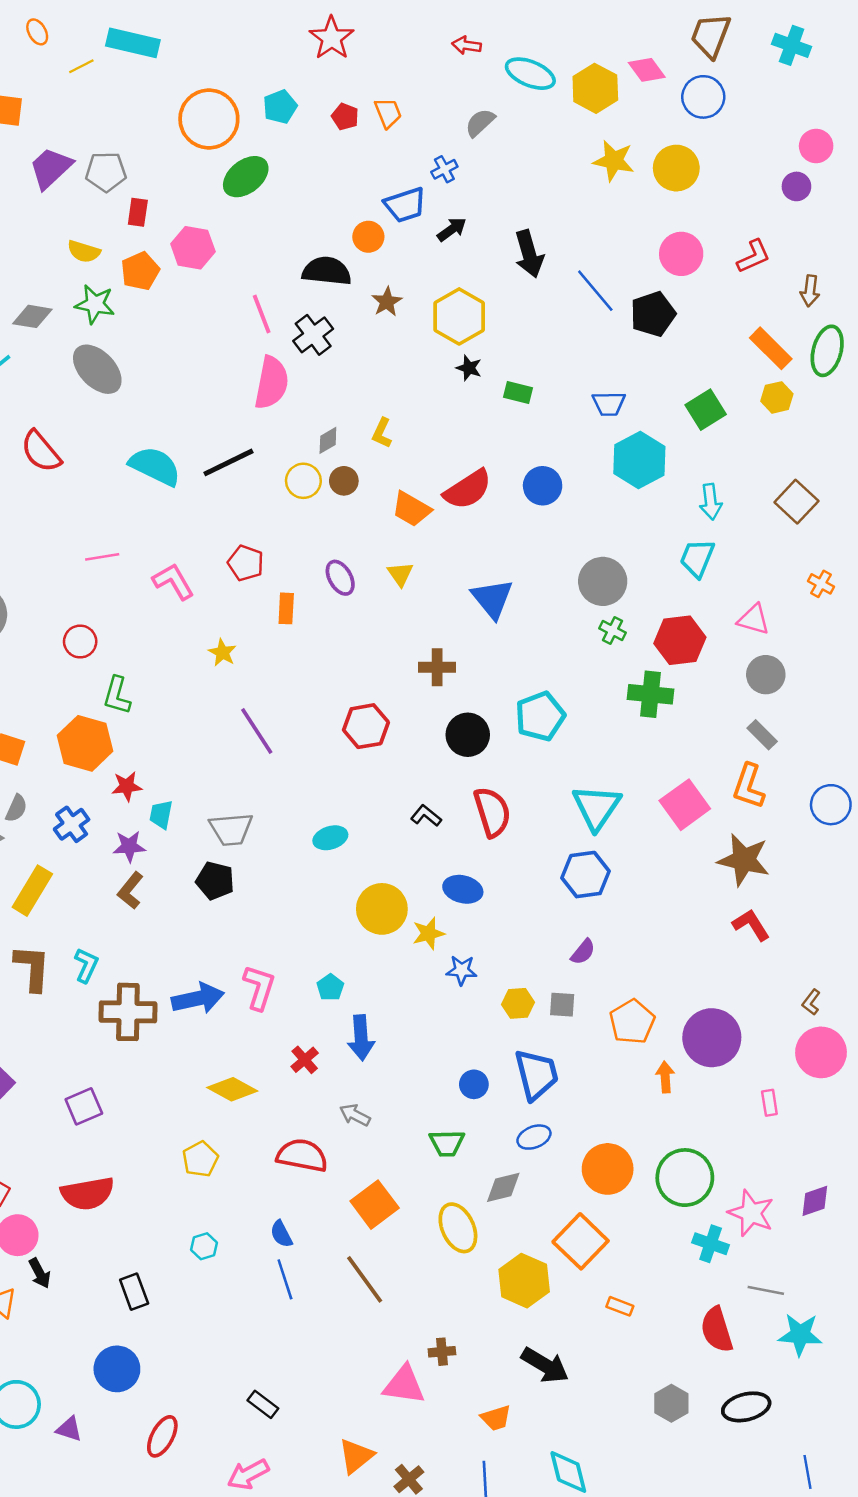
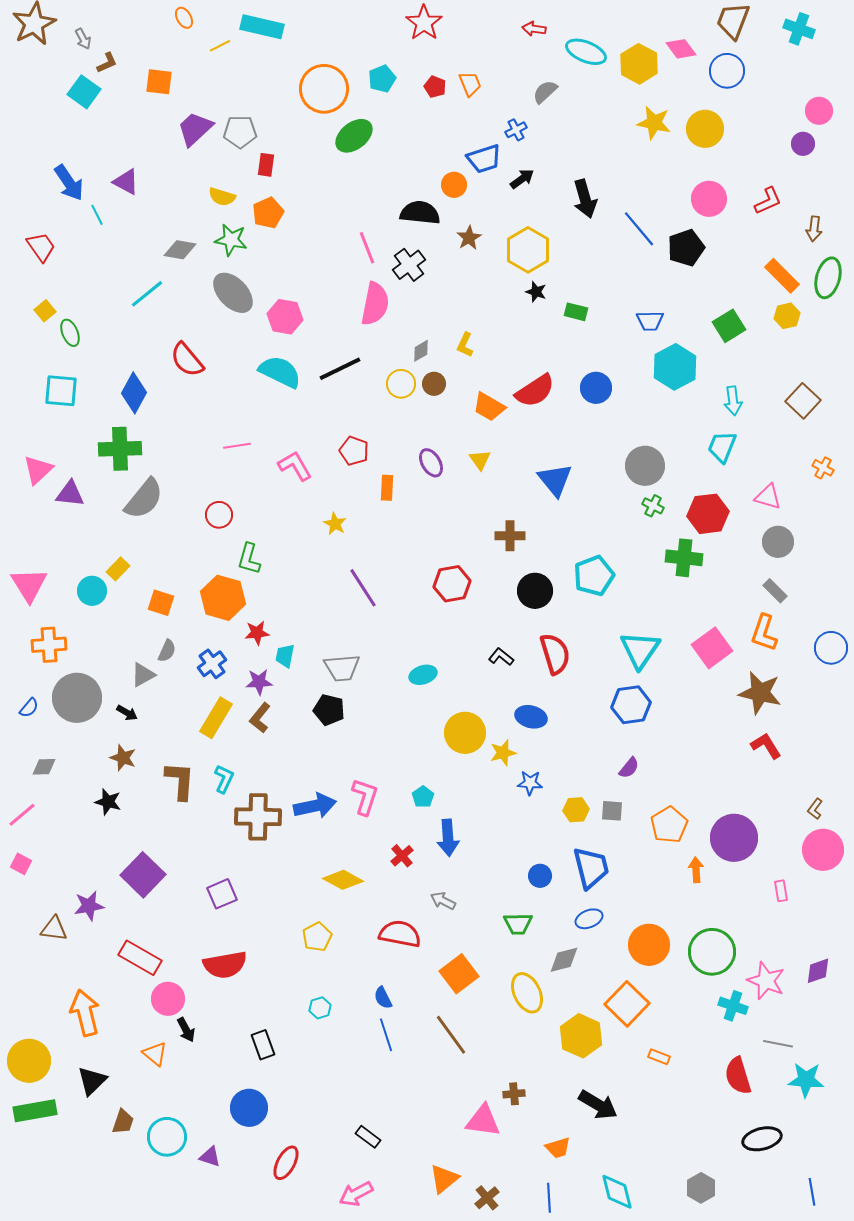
pink hexagon: (193, 248) -> (285, 317), moved
yellow rectangle: (32, 891) -> (216, 718), moved
gray hexagon: (671, 1403) -> (701, 1188), moved

